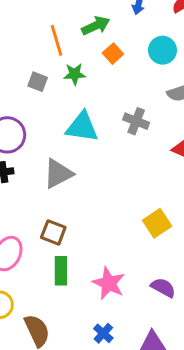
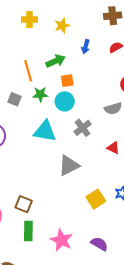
cyan circle: (163, 50) -> (65, 101), moved
orange square: (113, 54) -> (67, 81), turned 32
gray cross: (136, 121) -> (83, 128), turned 30
gray triangle: (58, 174) -> (69, 165), moved

